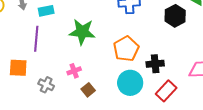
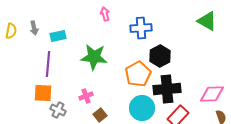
black hexagon: (175, 16) -> (160, 56), moved
black cross: (155, 64) -> (167, 89), size x1.5
orange square: (18, 68) -> (43, 93), moved

